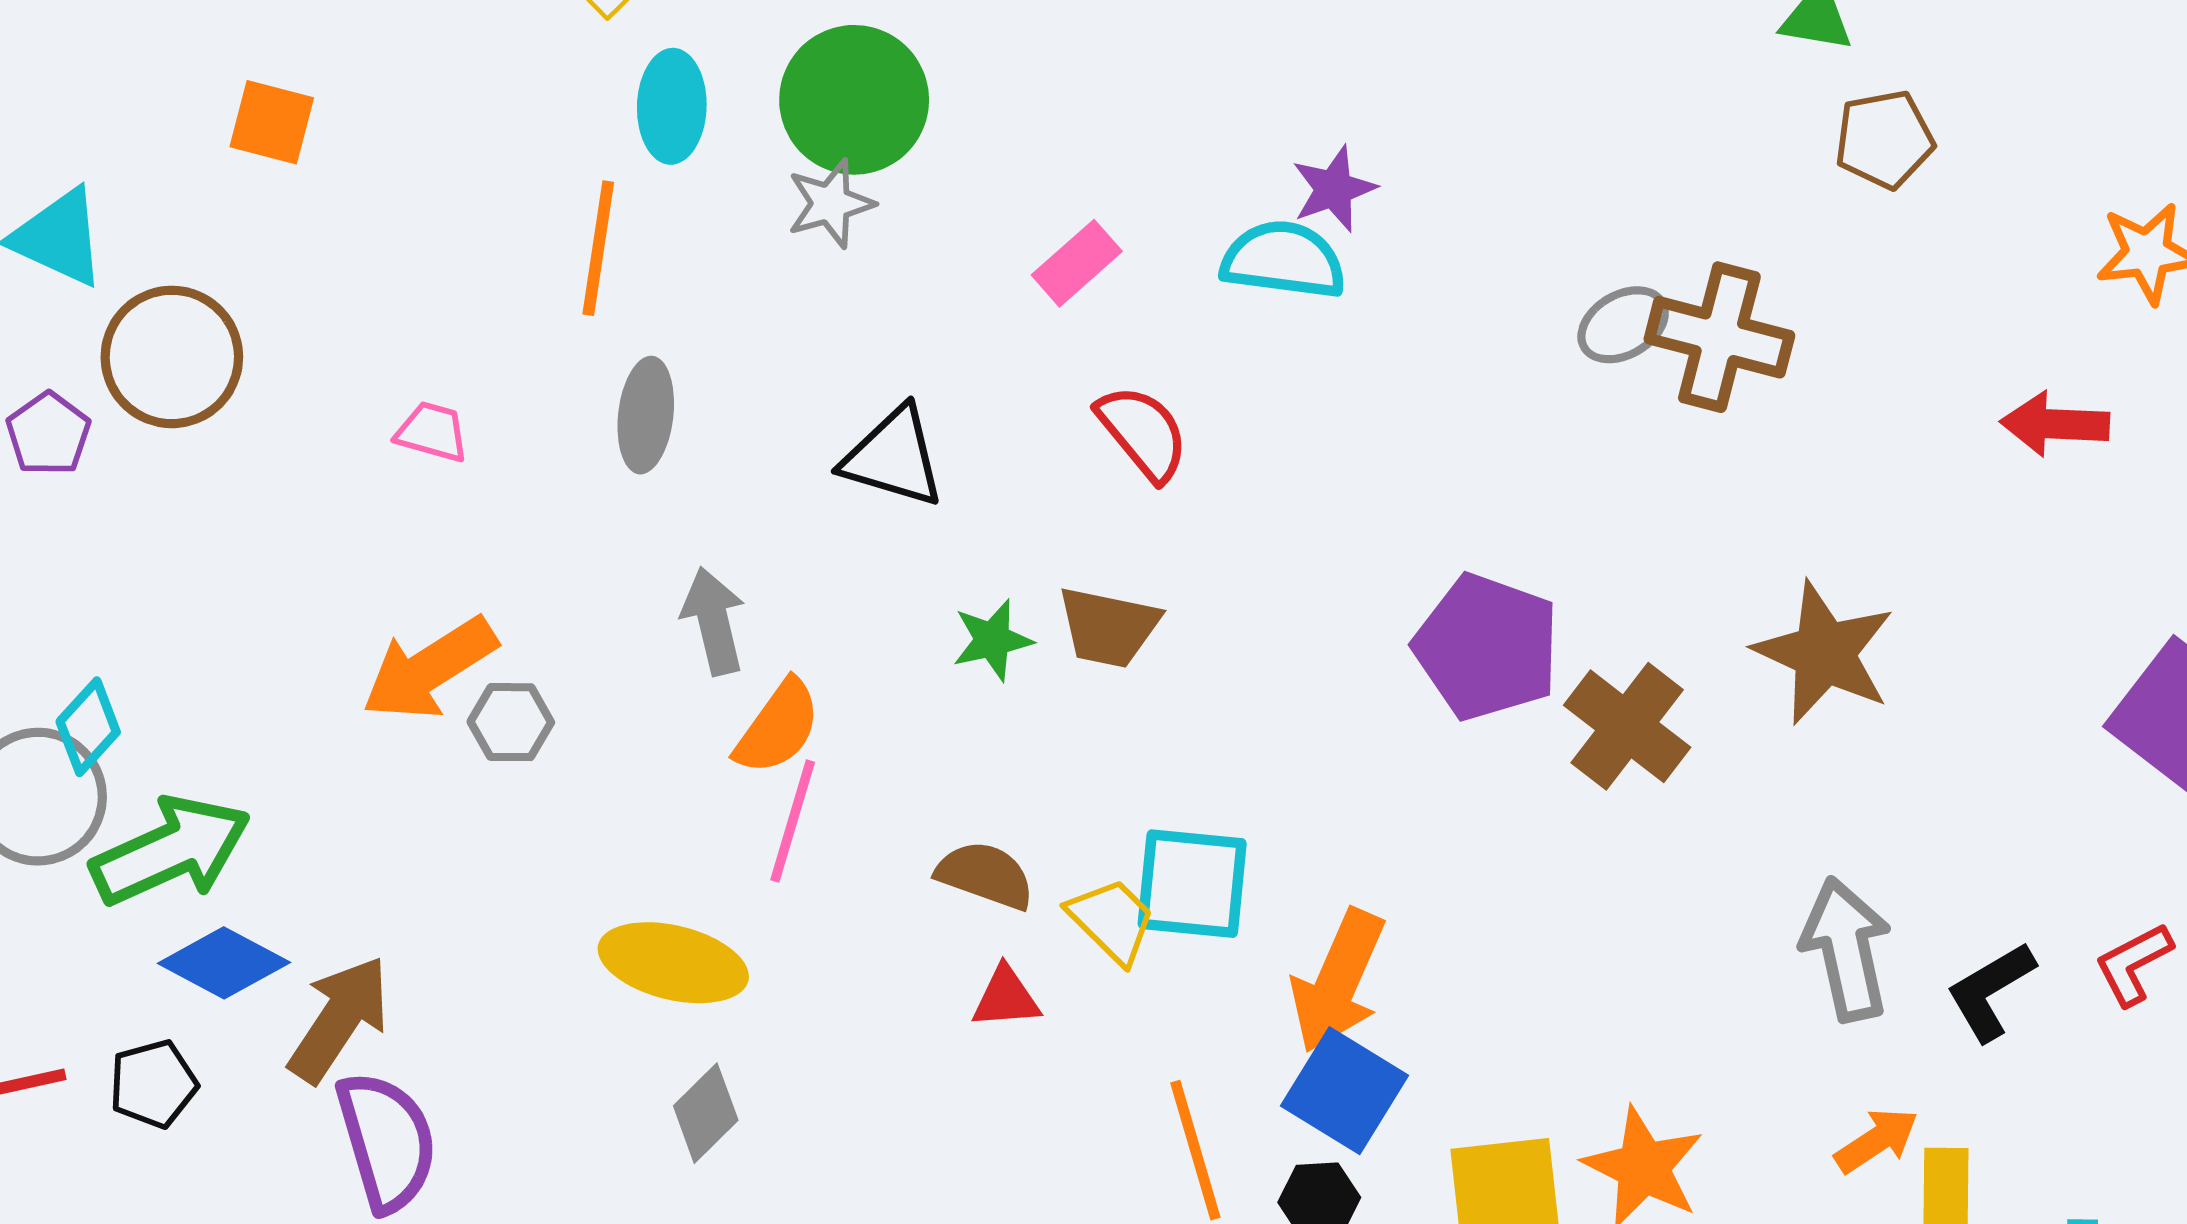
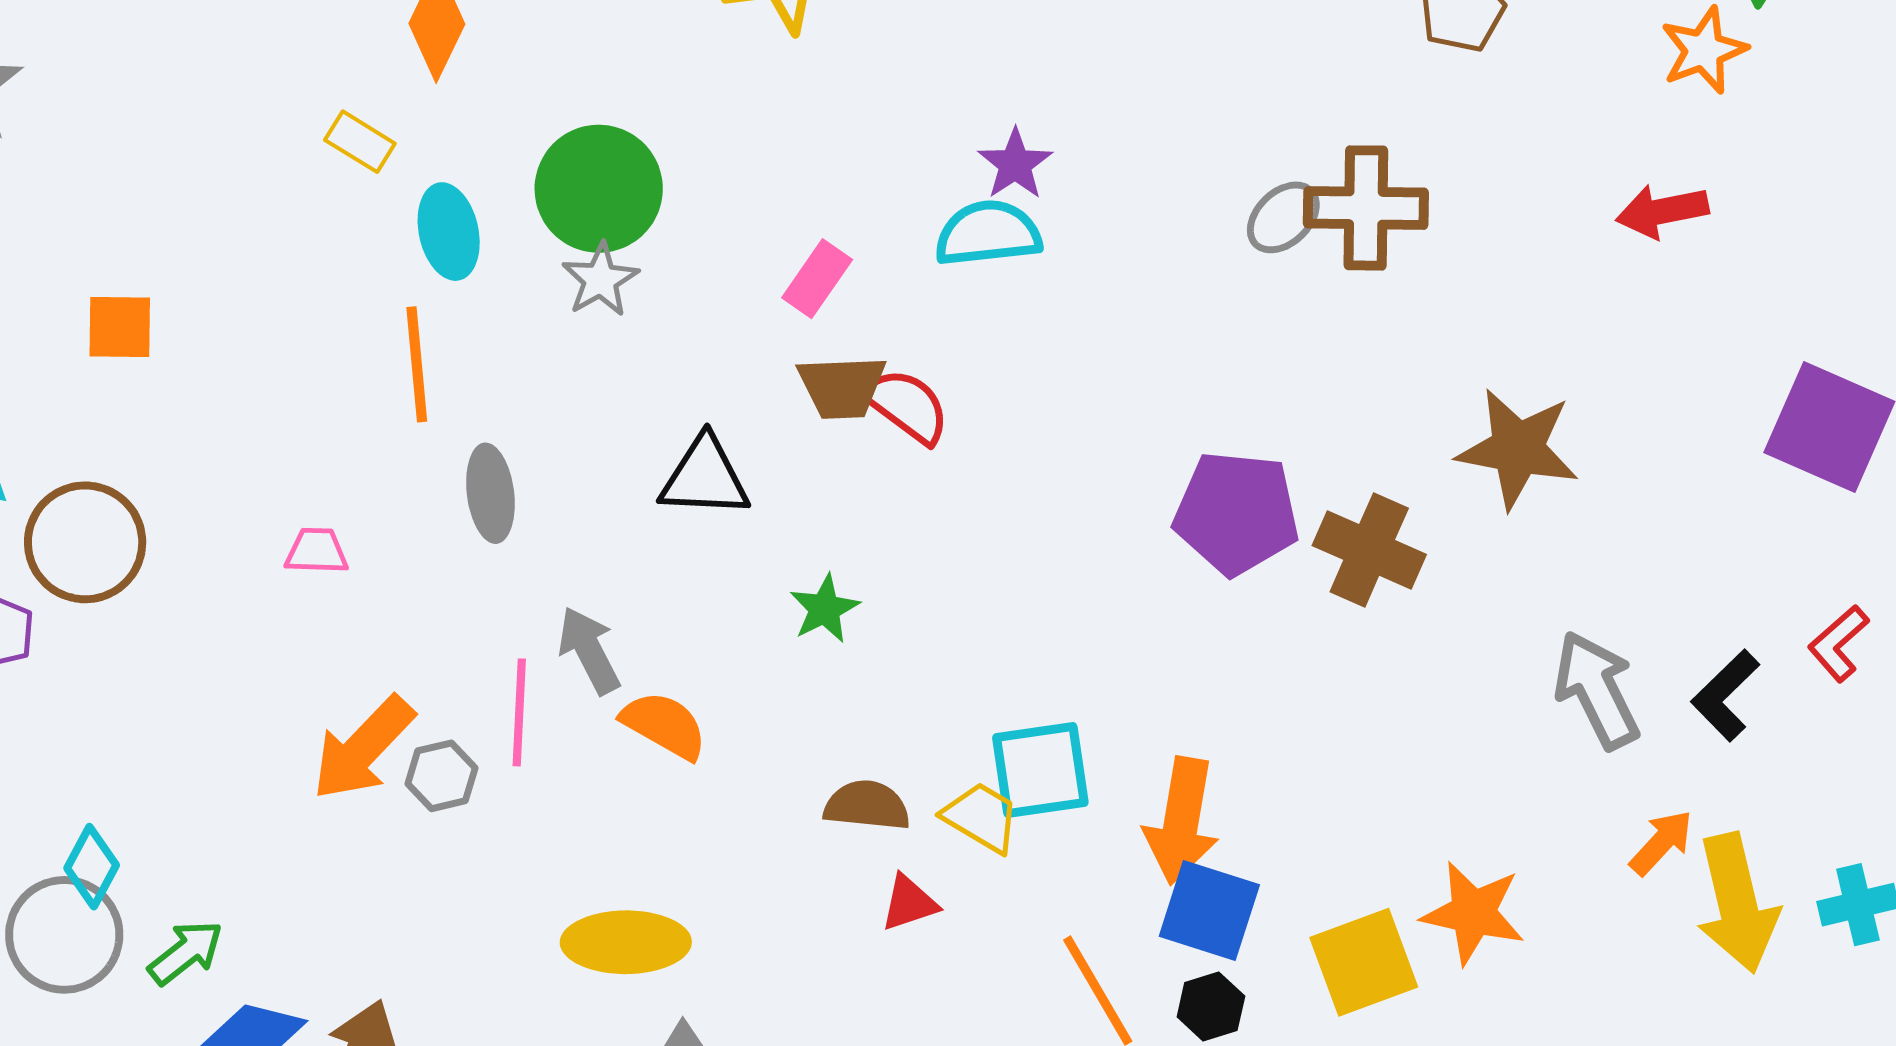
brown trapezoid: (1108, 627) -> (842, 387), moved
orange semicircle: (778, 727) -> (664, 725), turned -82
pink line: (793, 821) -> (519, 712), moved
green arrow: (171, 851) -> (186, 953), size x0.6

